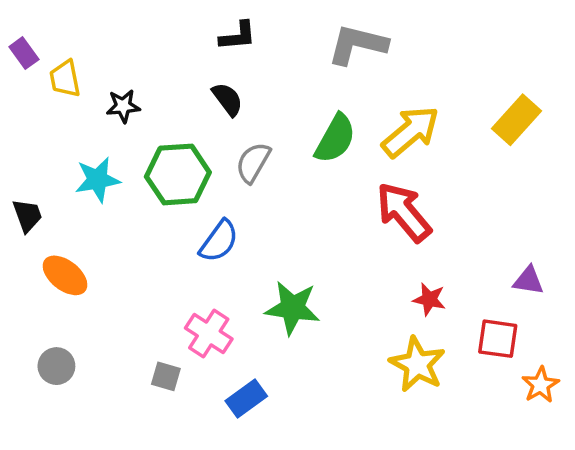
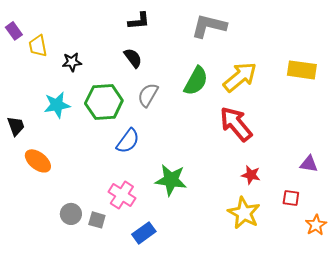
yellow rectangle: (517, 120) -> (302, 70), turned 56
red square: (498, 339) -> (291, 198), size x0.7
gray circle: (56, 366) -> (71, 214), moved

